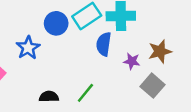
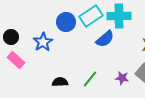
blue semicircle: (104, 44) -> (105, 39), turned -138
purple star: (132, 61) -> (122, 78), moved

